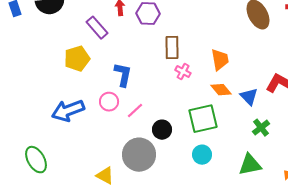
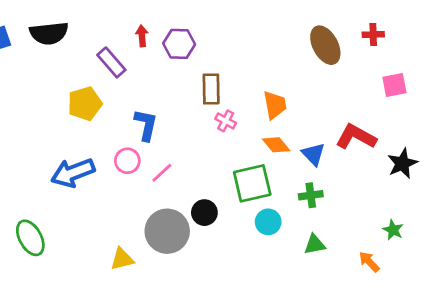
green cross: (261, 128) -> (311, 195), moved, turned 30
black circle: (162, 130) -> (204, 213), moved
cyan circle: (202, 155) -> (268, 222), moved
green triangle: (250, 165) -> (315, 244), size x0.7
yellow triangle: (105, 176) -> (122, 259), turned -42

